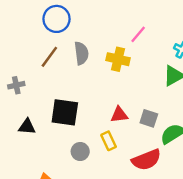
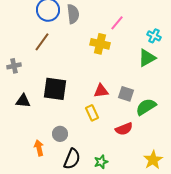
gray semicircle: (81, 53) -> (73, 14), moved
gray circle: (80, 151) -> (60, 134), moved
red semicircle: (146, 160) -> (124, 129), size x0.7

